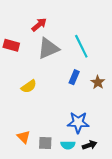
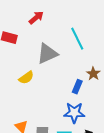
gray triangle: (48, 48) -> (47, 54), moved
blue rectangle: (74, 77) -> (77, 87), moved

